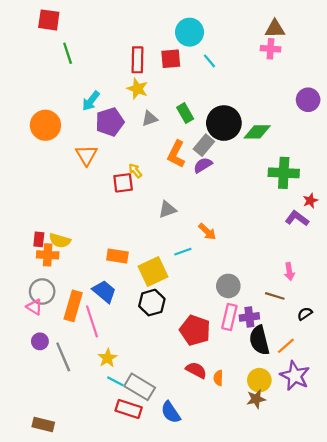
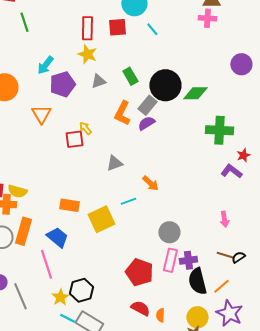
brown line: (275, 296) -> (225, 255), moved
black hexagon: (152, 303) -> (81, 290), moved
orange rectangle: (73, 306) -> (23, 231), moved

